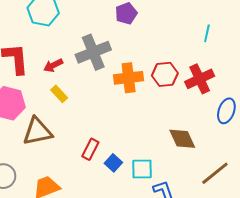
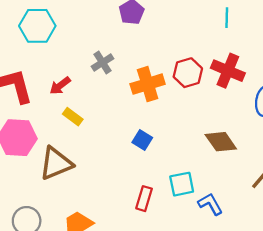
gray cross: (93, 52) -> (102, 62), size x0.6
red cross: (200, 79) -> (228, 71), turned -32
red rectangle: (90, 149) -> (144, 199), moved
blue square: (113, 163) -> (142, 140), moved

